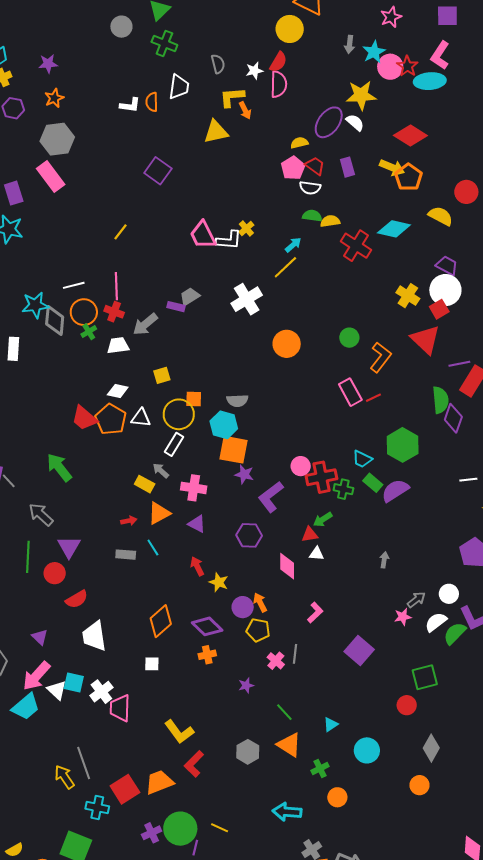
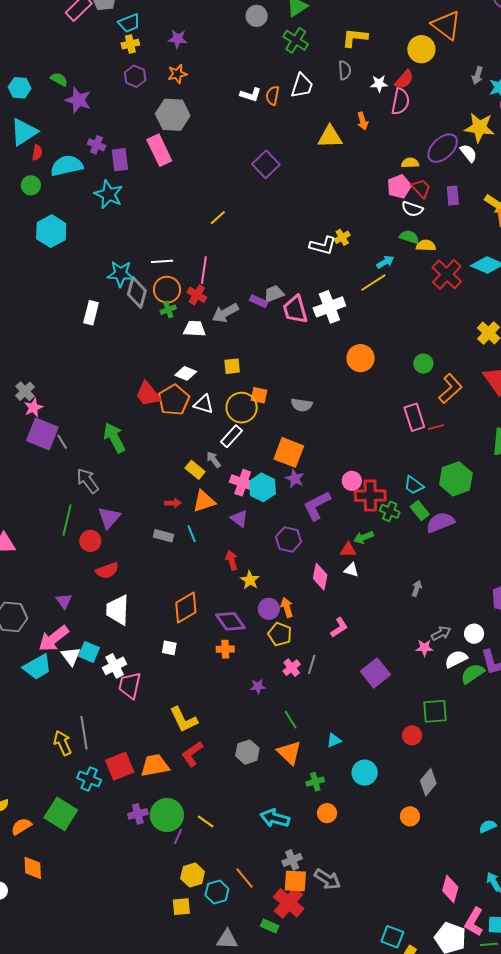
yellow L-shape: (232, 97) -> (355, 38), moved
pink trapezoid: (203, 235) -> (295, 310), moved
cyan hexagon: (224, 425) -> (262, 487), moved

